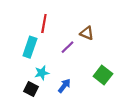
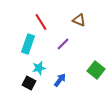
red line: (44, 24) -> (41, 22), turned -42
brown triangle: (87, 33) -> (79, 20), moved

